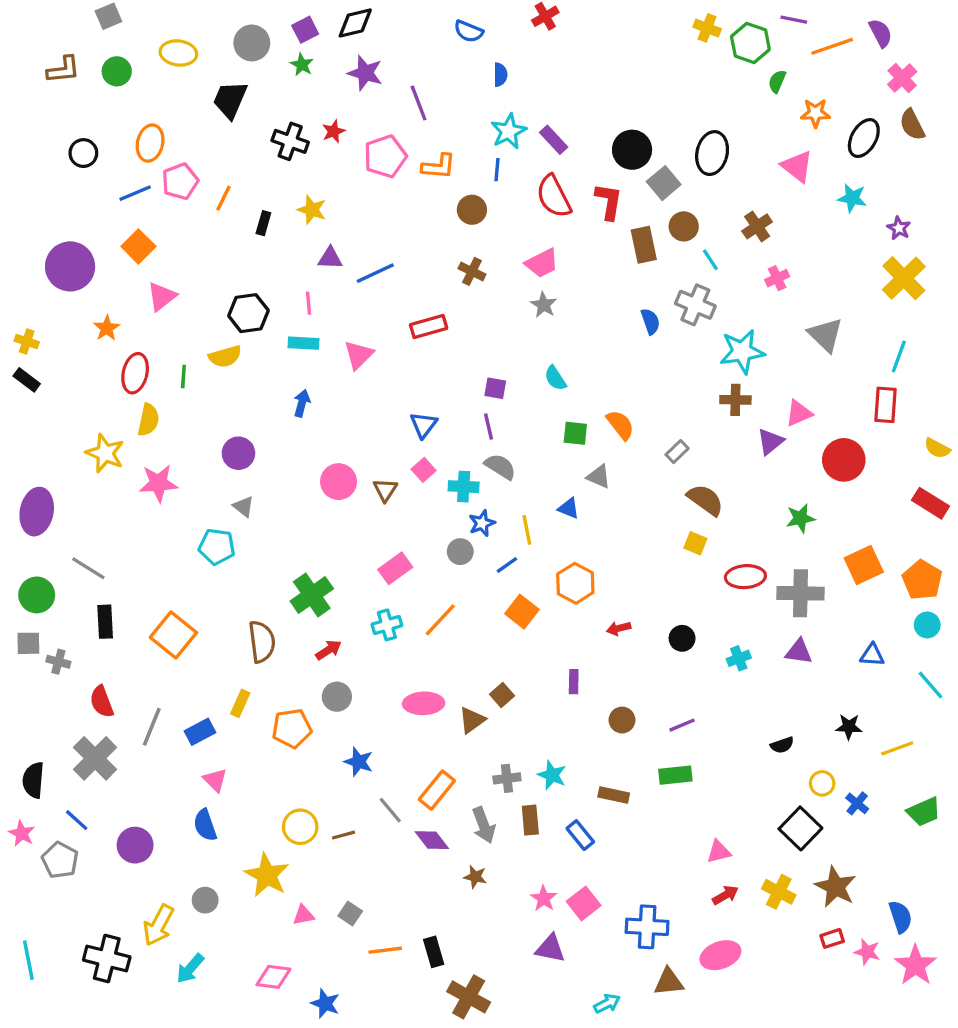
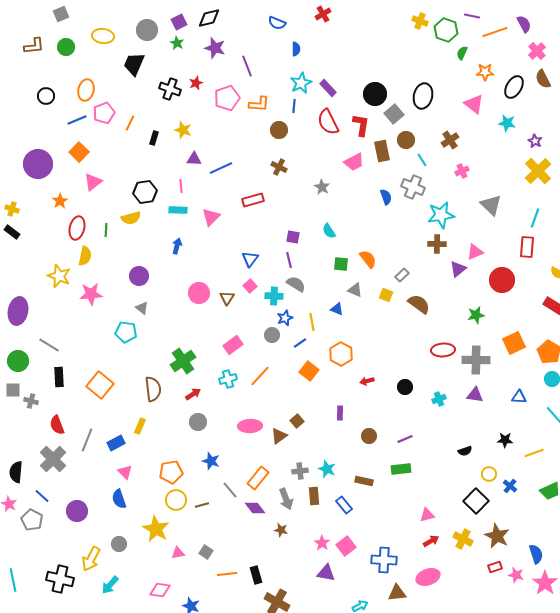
pink trapezoid: (542, 263) -> (354, 162), moved
yellow square: (695, 543) -> (386, 295), moved
orange pentagon: (292, 728) -> (171, 472), moved

